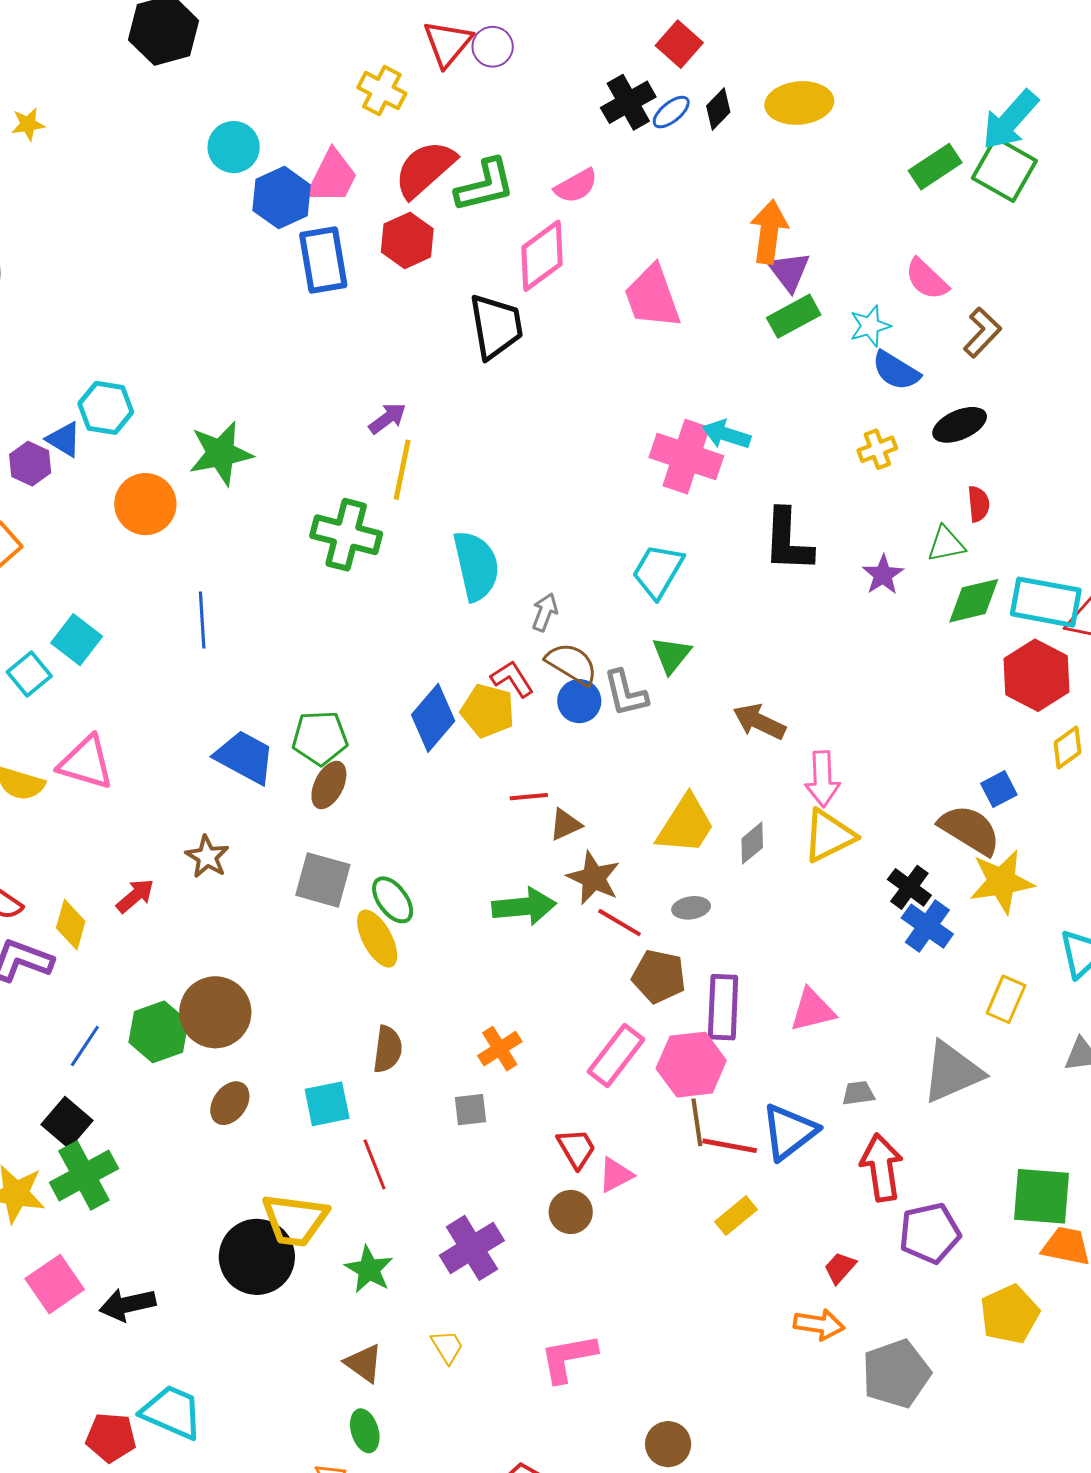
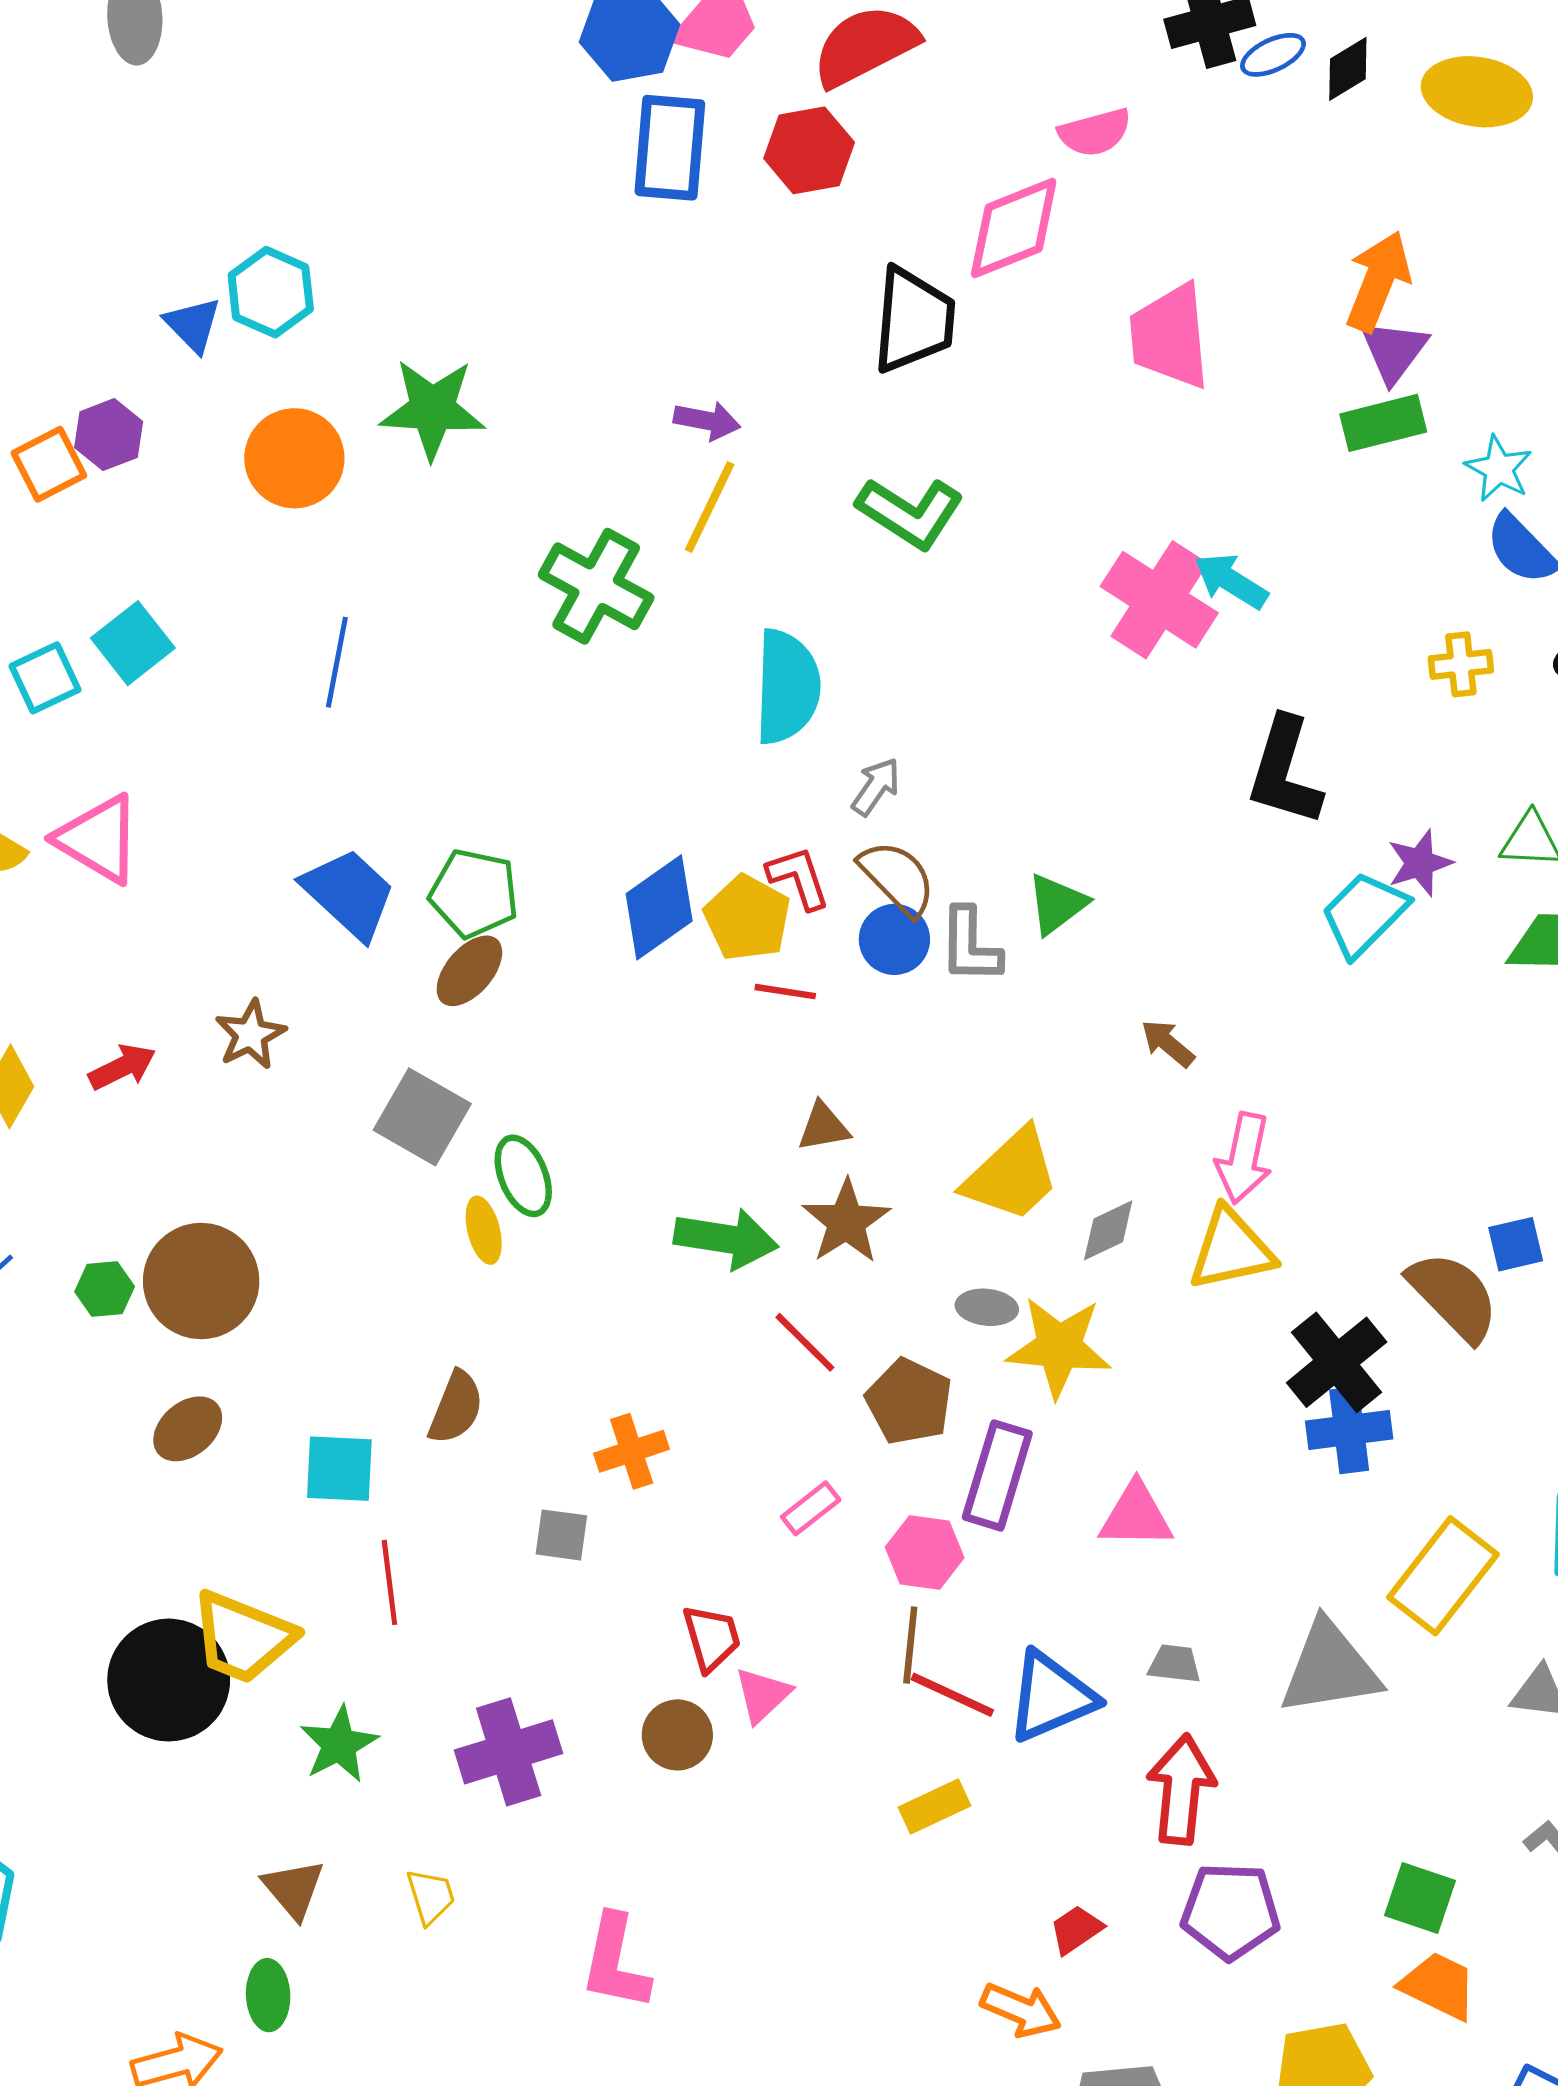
green L-shape: (485, 185) -> (910, 513), moved, turned 32
cyan star: (870, 326) -> (1499, 469), turned 30
purple arrow: (387, 418) -> (707, 421), turned 33
purple hexagon: (30, 464) -> (109, 435), moved
cyan trapezoid: (658, 571) -> (1364, 914), moved
brown arrow: (759, 722) -> (1168, 1043), size x0.7
red line: (529, 797) -> (785, 992), moved
yellow star: (1002, 882) -> (1059, 1347), moved
black cross: (909, 887) -> (1337, 1362), size x1.4
red line: (619, 923) -> (805, 1342), moved
blue cross: (927, 926) -> (1349, 1430), turned 33
yellow ellipse: (377, 939) -> (484, 1230), size x0.7
yellow rectangle: (1006, 999) -> (1443, 1576), size x1.5
green hexagon: (159, 1032) -> (105, 1289), size x0.6
pink rectangle: (616, 1056) -> (811, 1508), size x0.6
pink hexagon: (691, 1065) -> (925, 1552), size x0.7
pink triangle: (616, 1175) -> (763, 1695), turned -30
green square: (1042, 1196) -> (1420, 1898), size x0.7
pink L-shape: (568, 1358) -> (615, 1962), turned -82

